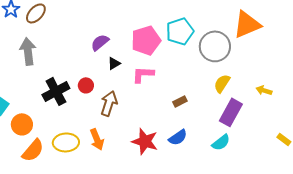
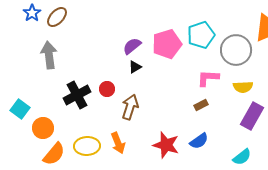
purple semicircle: (100, 42) -> (132, 46), moved
pink L-shape: (143, 74) -> (208, 78), moved
yellow semicircle: (222, 83) -> (243, 87), turned -126
cyan semicircle: (221, 142) -> (242, 157), moved

